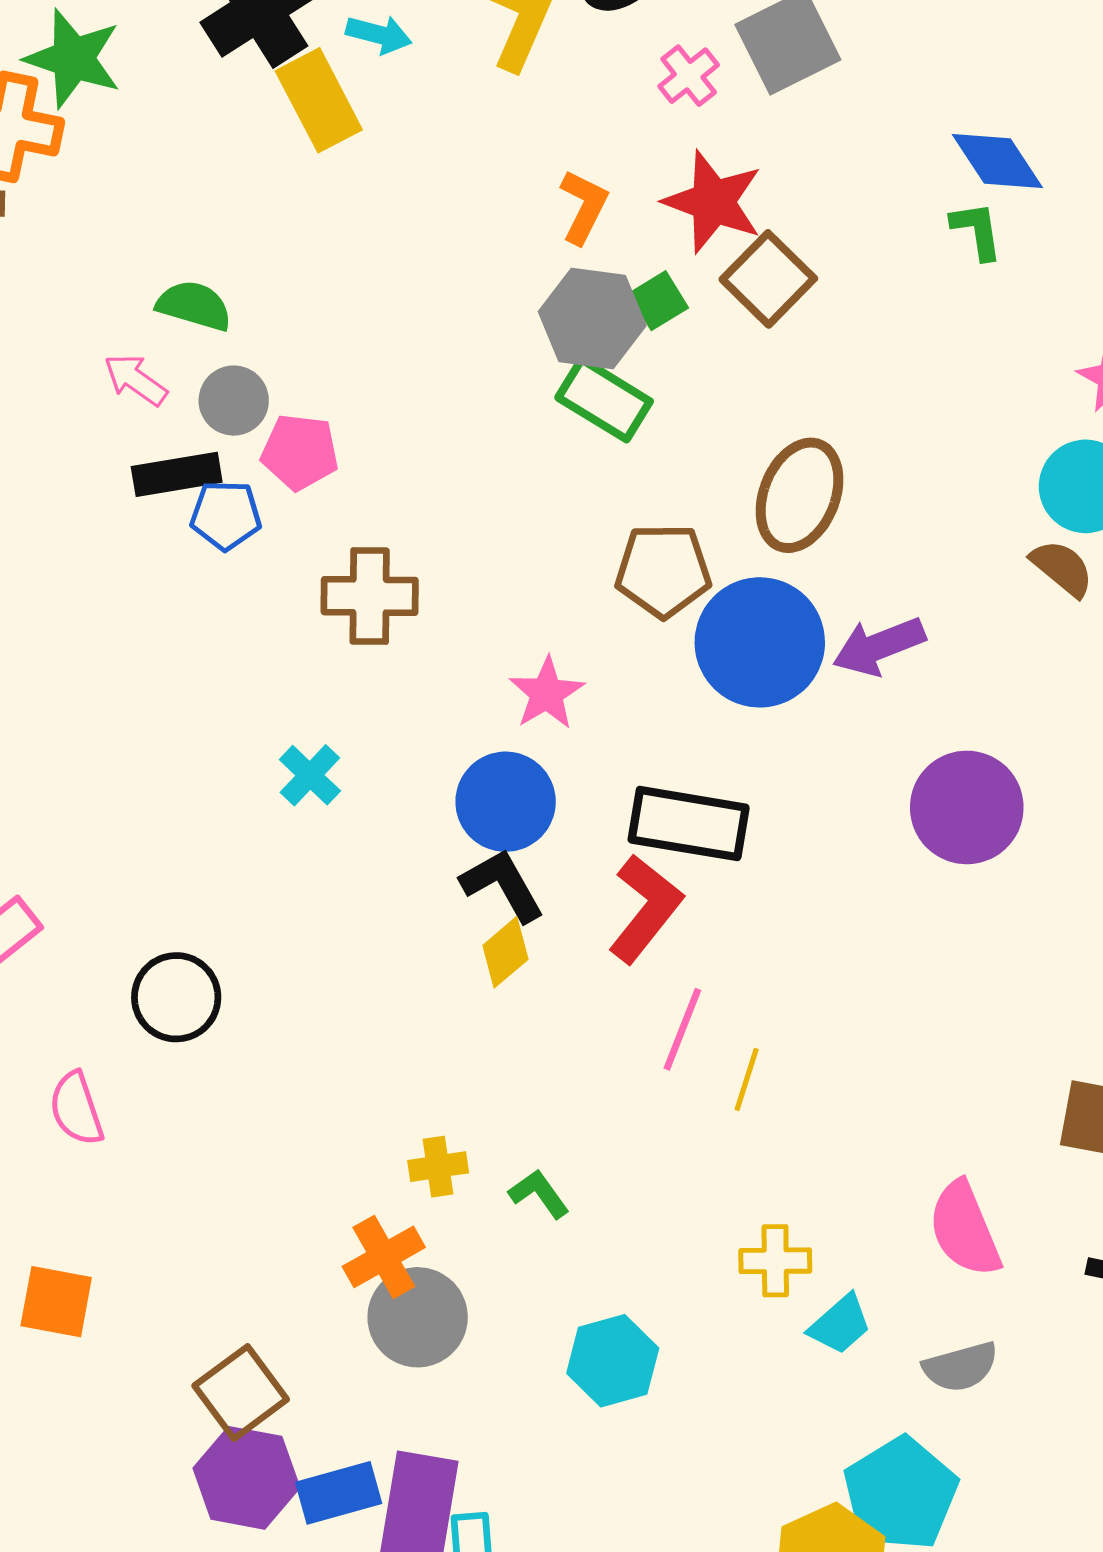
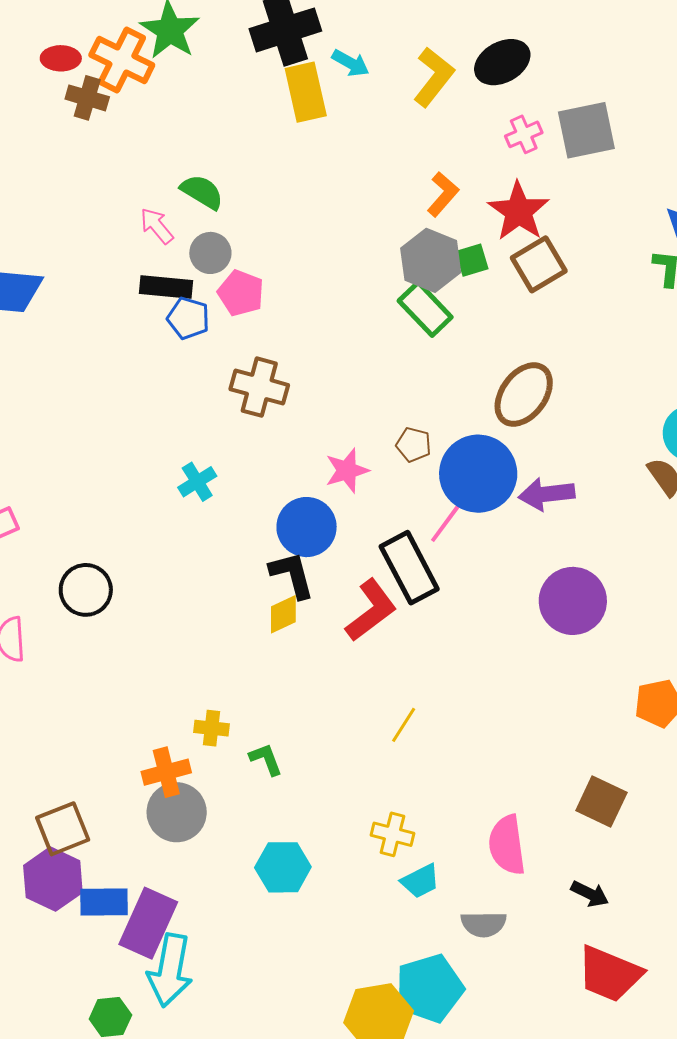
brown pentagon: (663, 571) -> (414, 445), moved, size x0.6
black rectangle: (689, 824) -> (409, 568), turned 38
pink line: (682, 1029) -> (448, 520), moved

